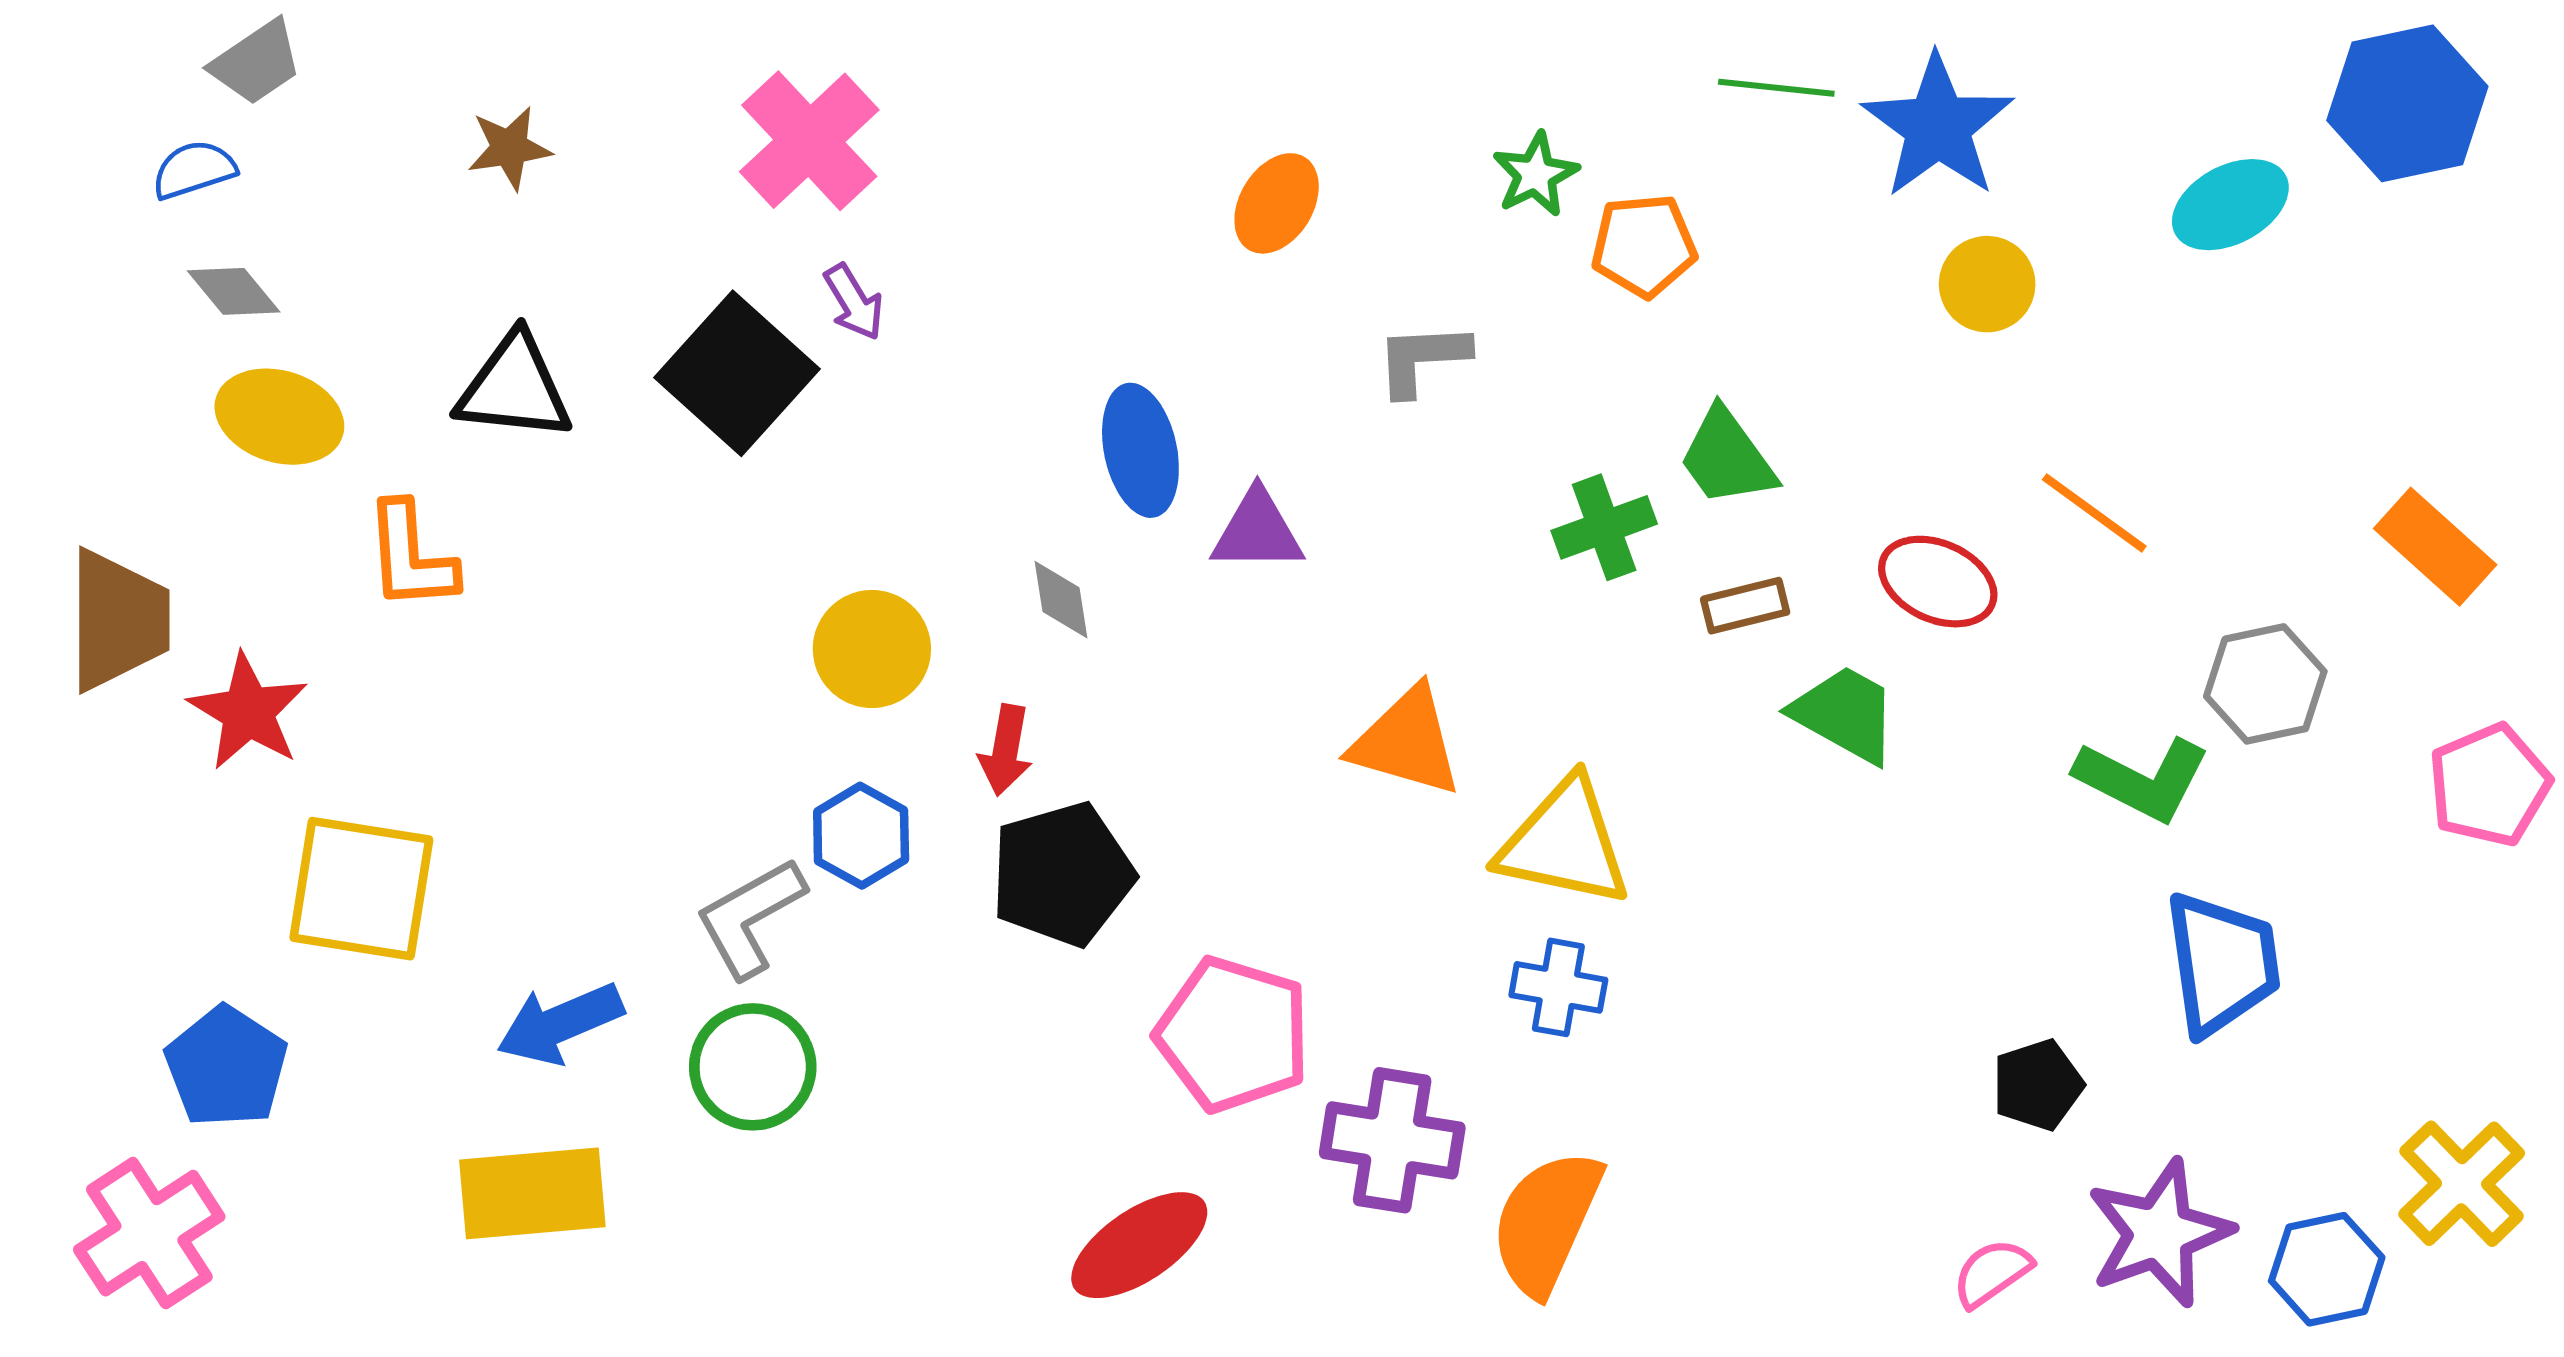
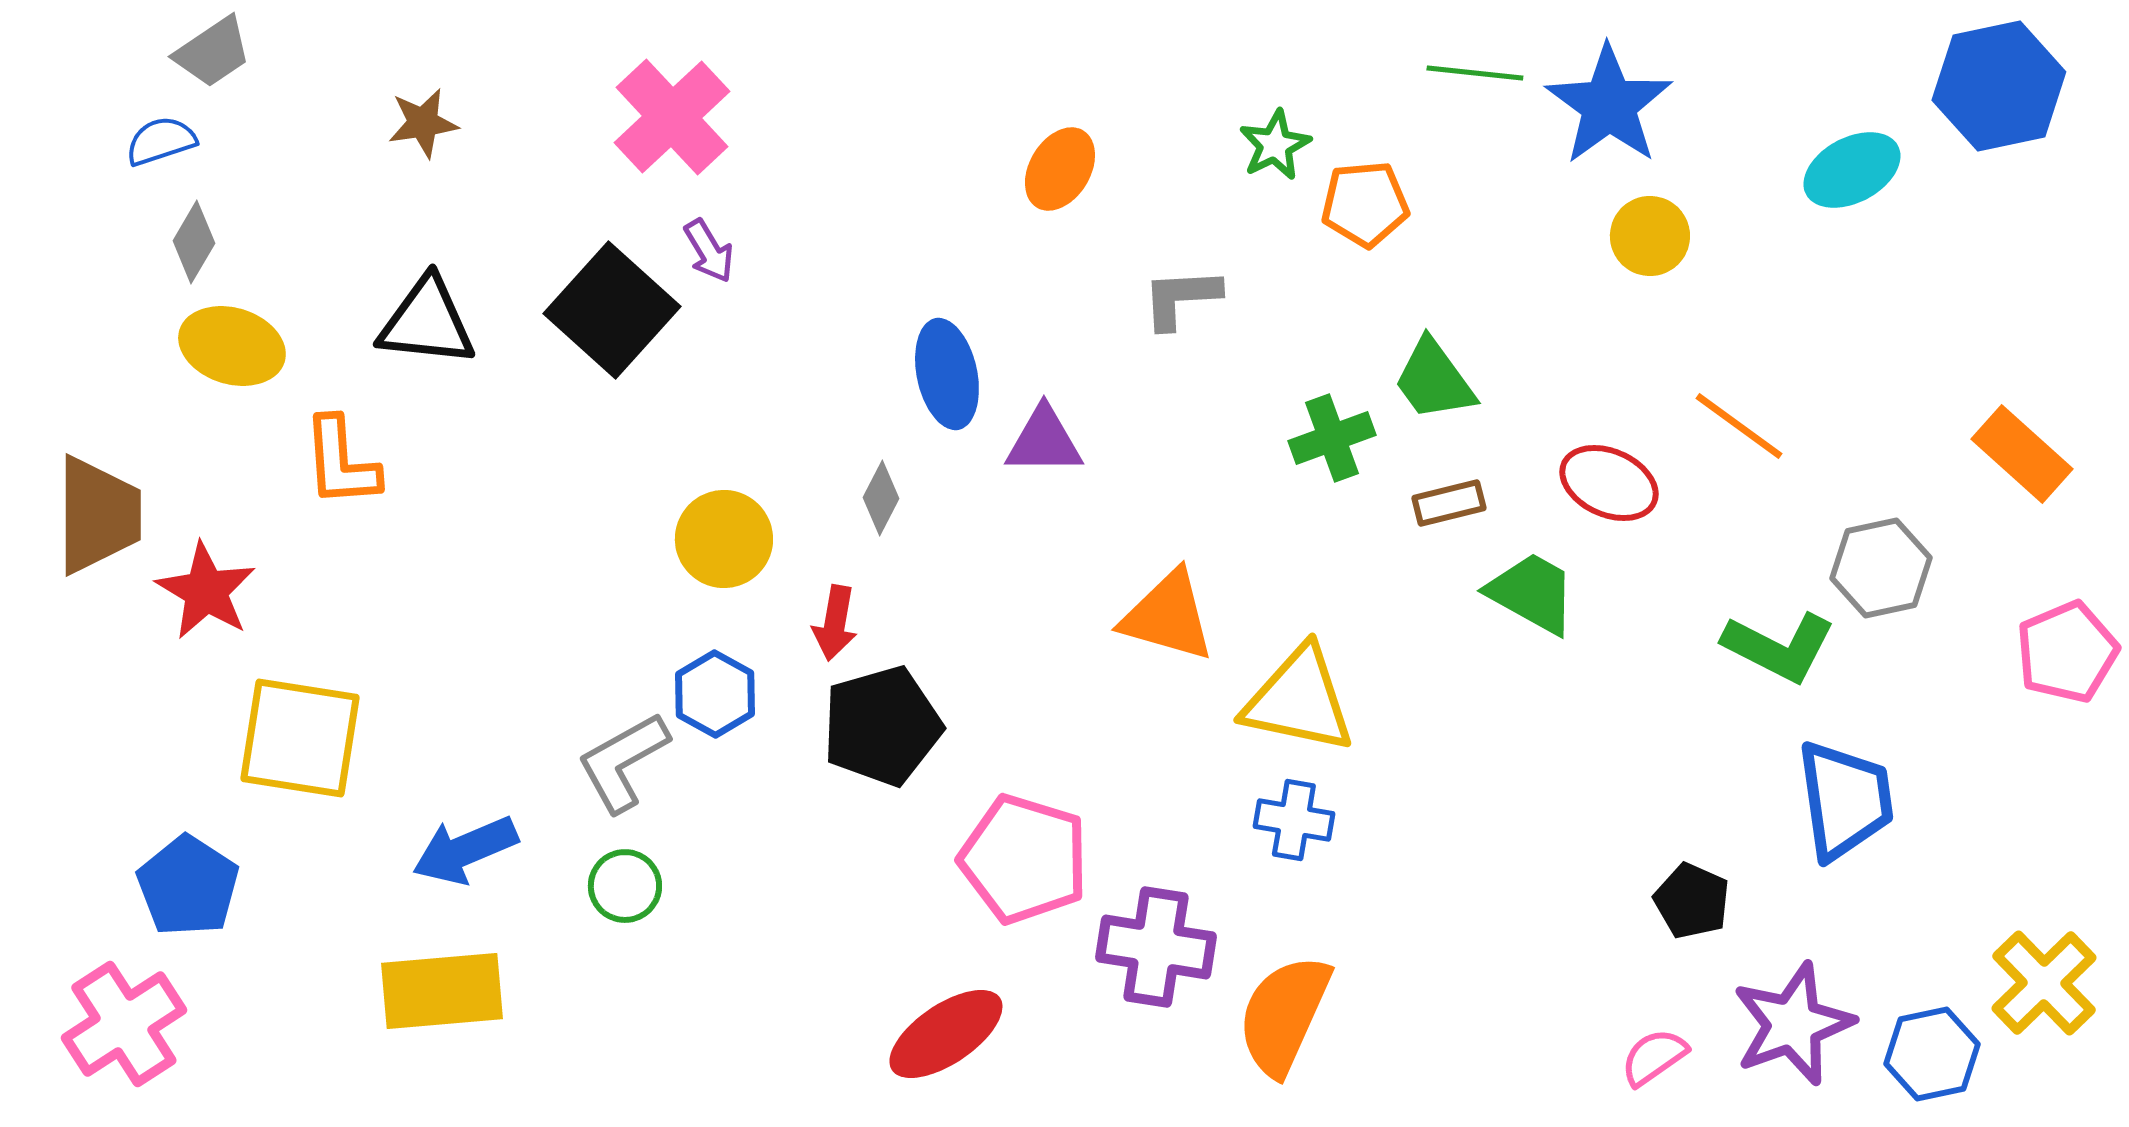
gray diamond: (234, 291) -> (194, 242), turned 70
gray diamond: (1061, 600) -> (881, 498), turned 36
green circle: (753, 1067) -> (625, 886), size x0.7
black pentagon: (2038, 1085) -> (1692, 901), turned -30

